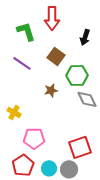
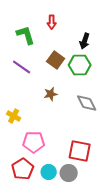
red arrow: (52, 18) -> (52, 22), size x0.6
green hexagon: (77, 75) -> (80, 65), moved
red square: (80, 147) -> (80, 151), turned 30

